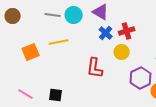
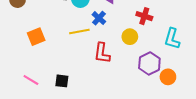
red cross: (127, 31) -> (144, 16), moved, turned 35
blue cross: (106, 33) -> (99, 18), moved
yellow line: (59, 42) -> (79, 32), moved

